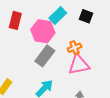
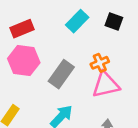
red rectangle: (15, 20) -> (22, 29), turned 54
pink hexagon: (43, 31) -> (24, 61), moved

